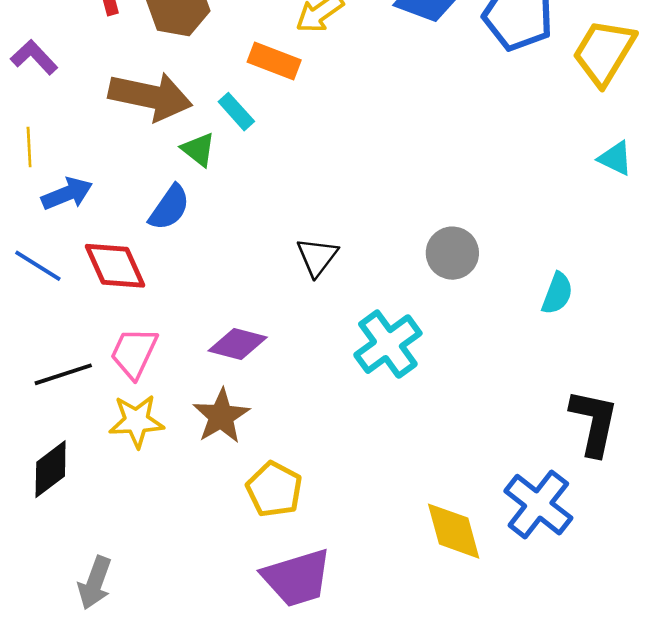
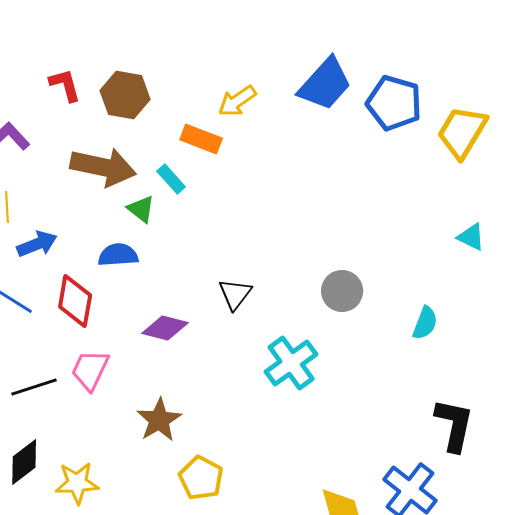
cyan triangle: (615, 158) -> (471, 237), moved
blue semicircle: (169, 208) -> (118, 255), turned -129
red diamond: (115, 266) -> (75, 301), turned 34
purple diamond: (238, 344) -> (165, 328), moved
yellow star: (136, 421) -> (77, 483), moved

